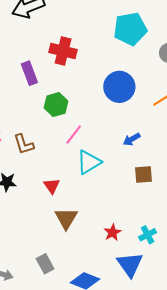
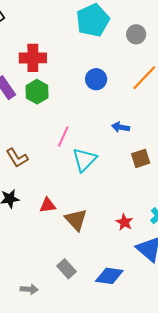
blue circle: (119, 87) -> (96, 79), size x0.7
green hexagon: (56, 105) -> (37, 92), moved
blue arrow: (132, 139) -> (121, 127), turned 54
red triangle: (52, 186) -> (48, 205), moved, turned -48

